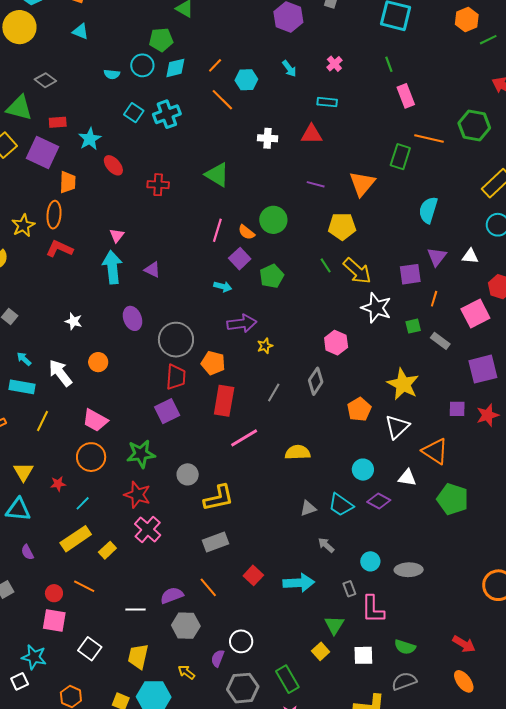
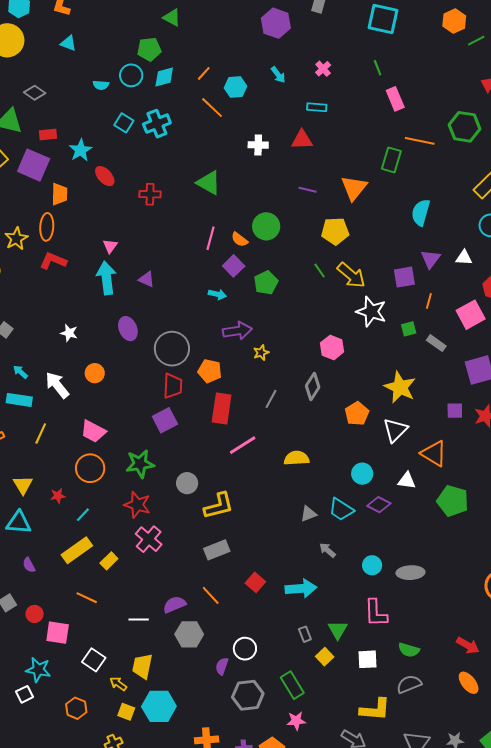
gray rectangle: (349, 589) -> (305, 634), moved
red circle: (54, 593) -> (35, 614), moved
yellow arrow: (186, 672) -> (118, 684), moved

